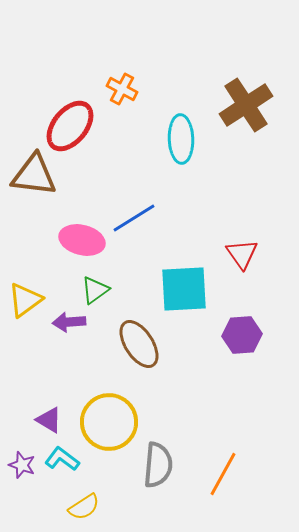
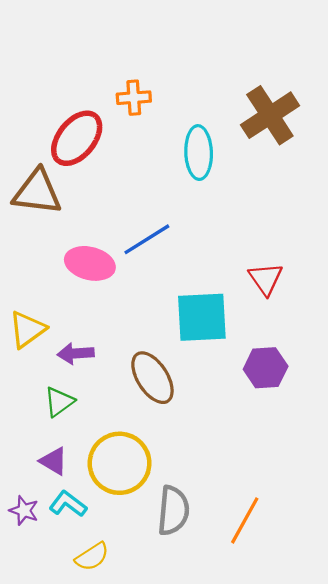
orange cross: (122, 89) -> (134, 98), turned -32
green triangle: (95, 290) -> (59, 402), moved

